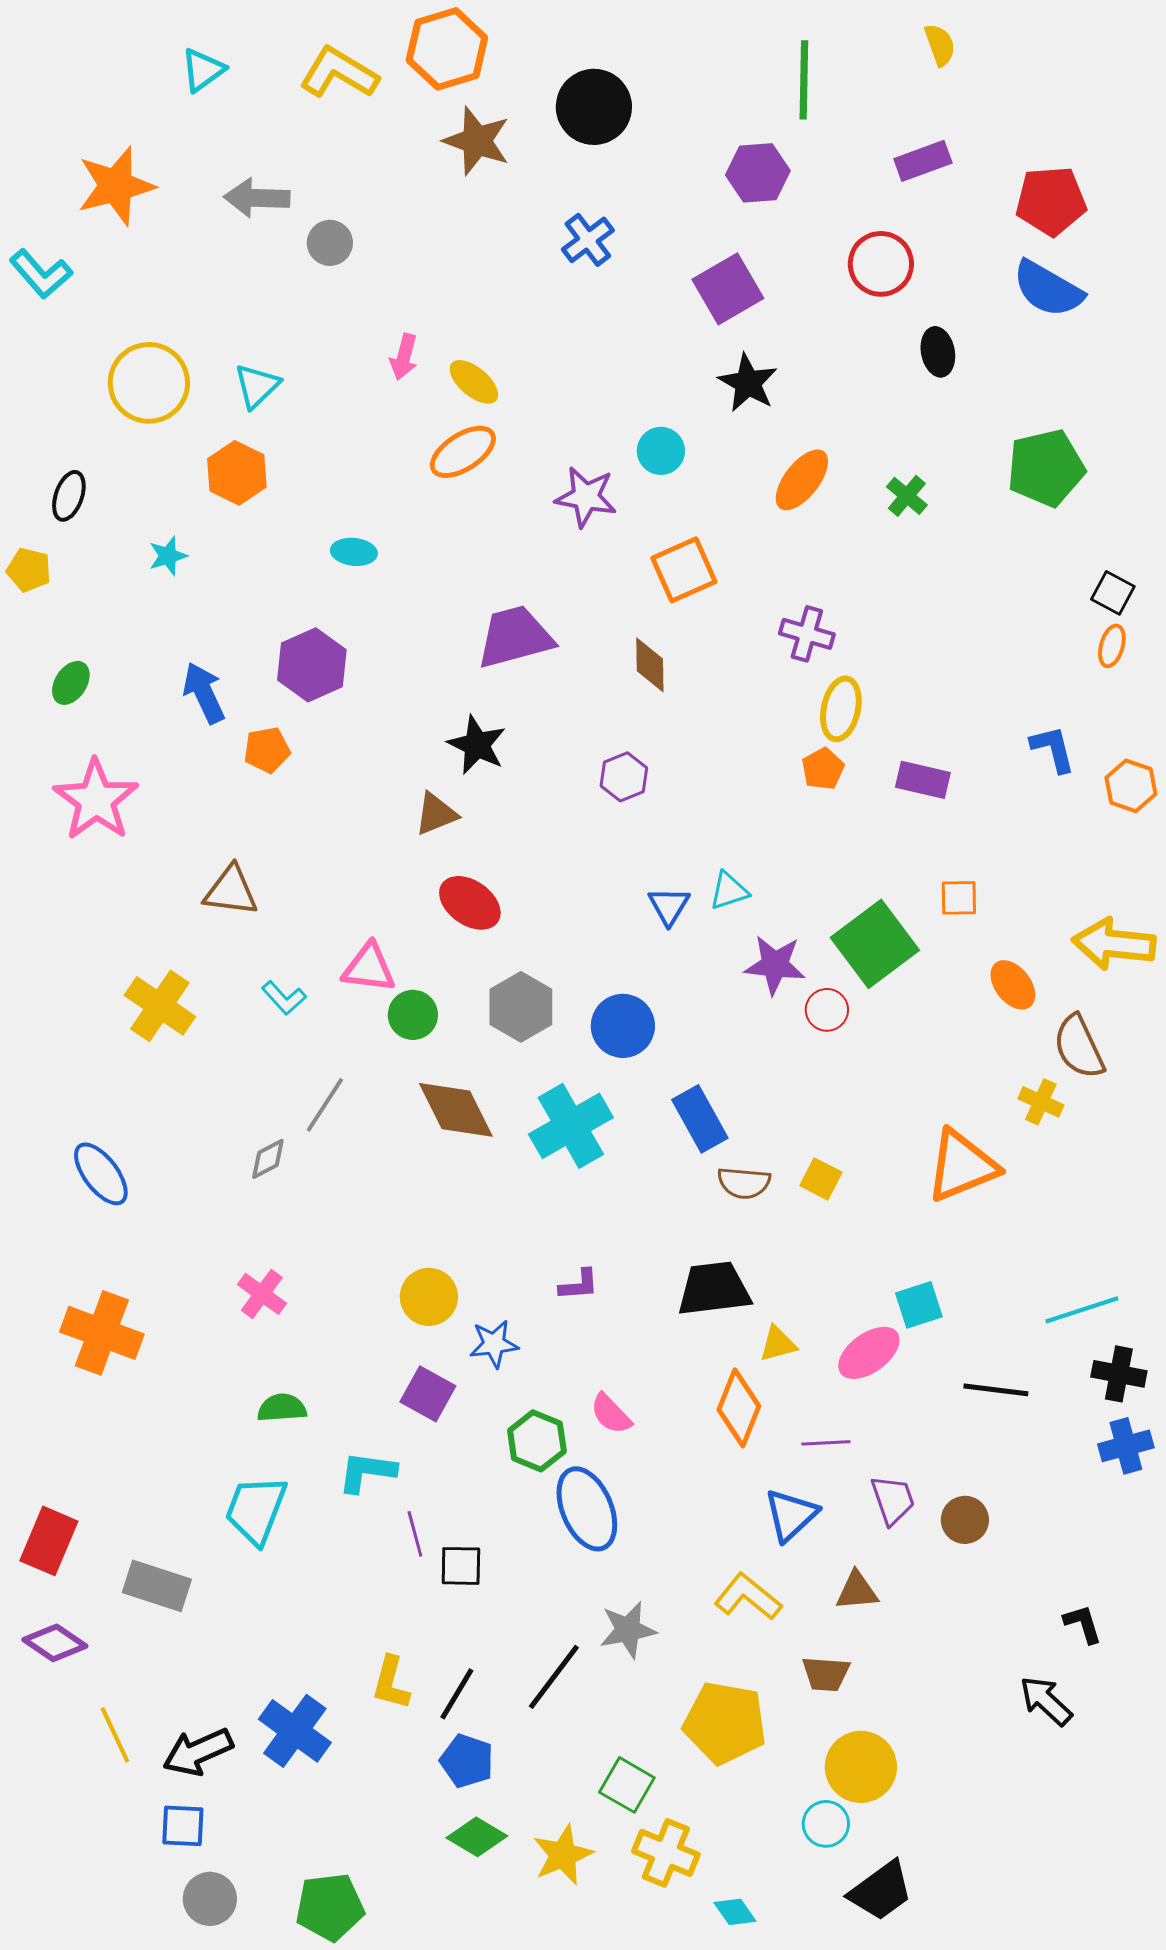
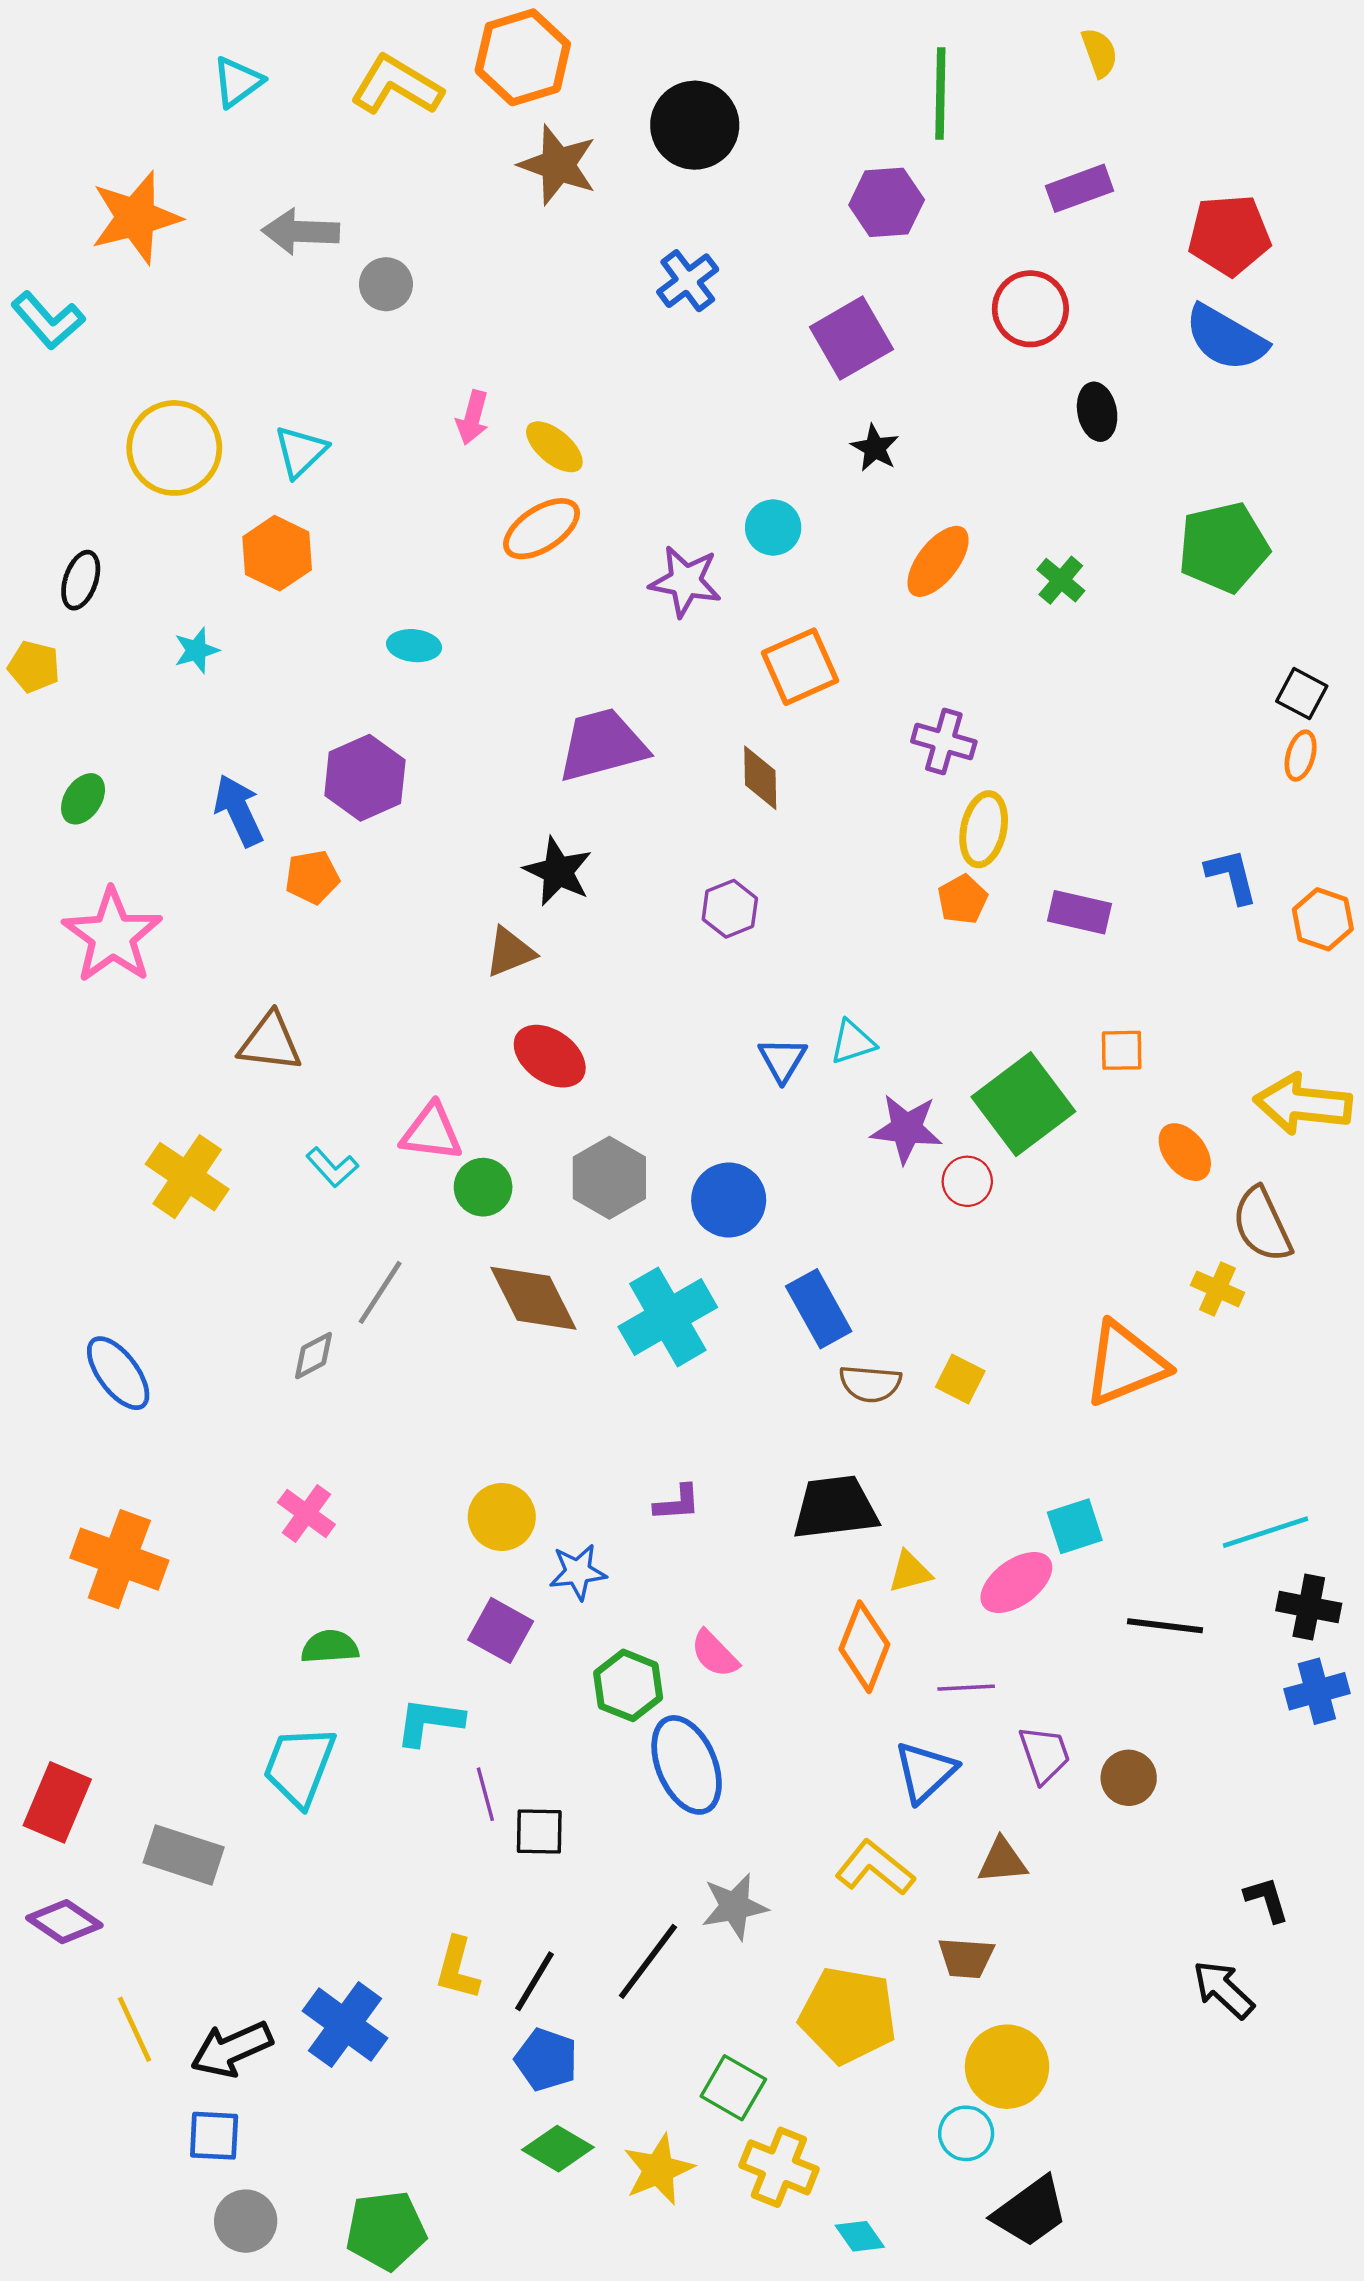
black star: (748, 383) -> (875, 448), size x0.7

